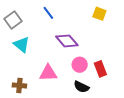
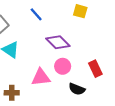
yellow square: (99, 14) -> (80, 11), moved
pink circle: (80, 65) -> (63, 66), moved

